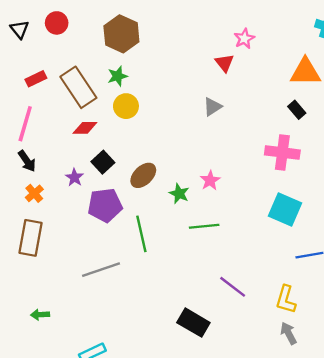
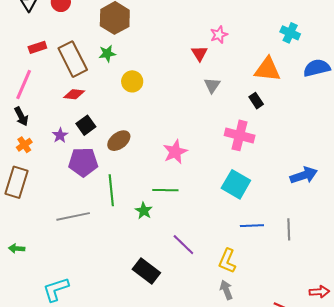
yellow circle: (126, 106) -> (132, 81), moved
gray triangle: (212, 107) -> (212, 85), moved, turned -30
pink star: (210, 180) -> (175, 152), size x1.4
green star: (179, 194) -> (144, 211), moved

